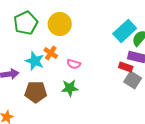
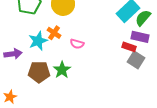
cyan star: (35, 61) -> (38, 41), turned 30
green star: (70, 88) -> (62, 70), moved, turned -30

